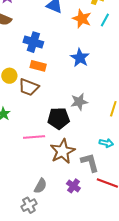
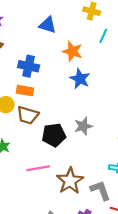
orange star: (82, 19) -> (72, 51), moved
orange rectangle: (38, 66) -> (25, 91), moved
black pentagon: (59, 118) -> (54, 135), moved

